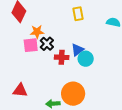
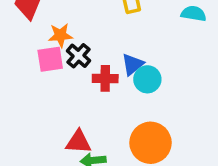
red triangle: (20, 90) -> (79, 142), moved
orange circle: (73, 94) -> (151, 143), moved

